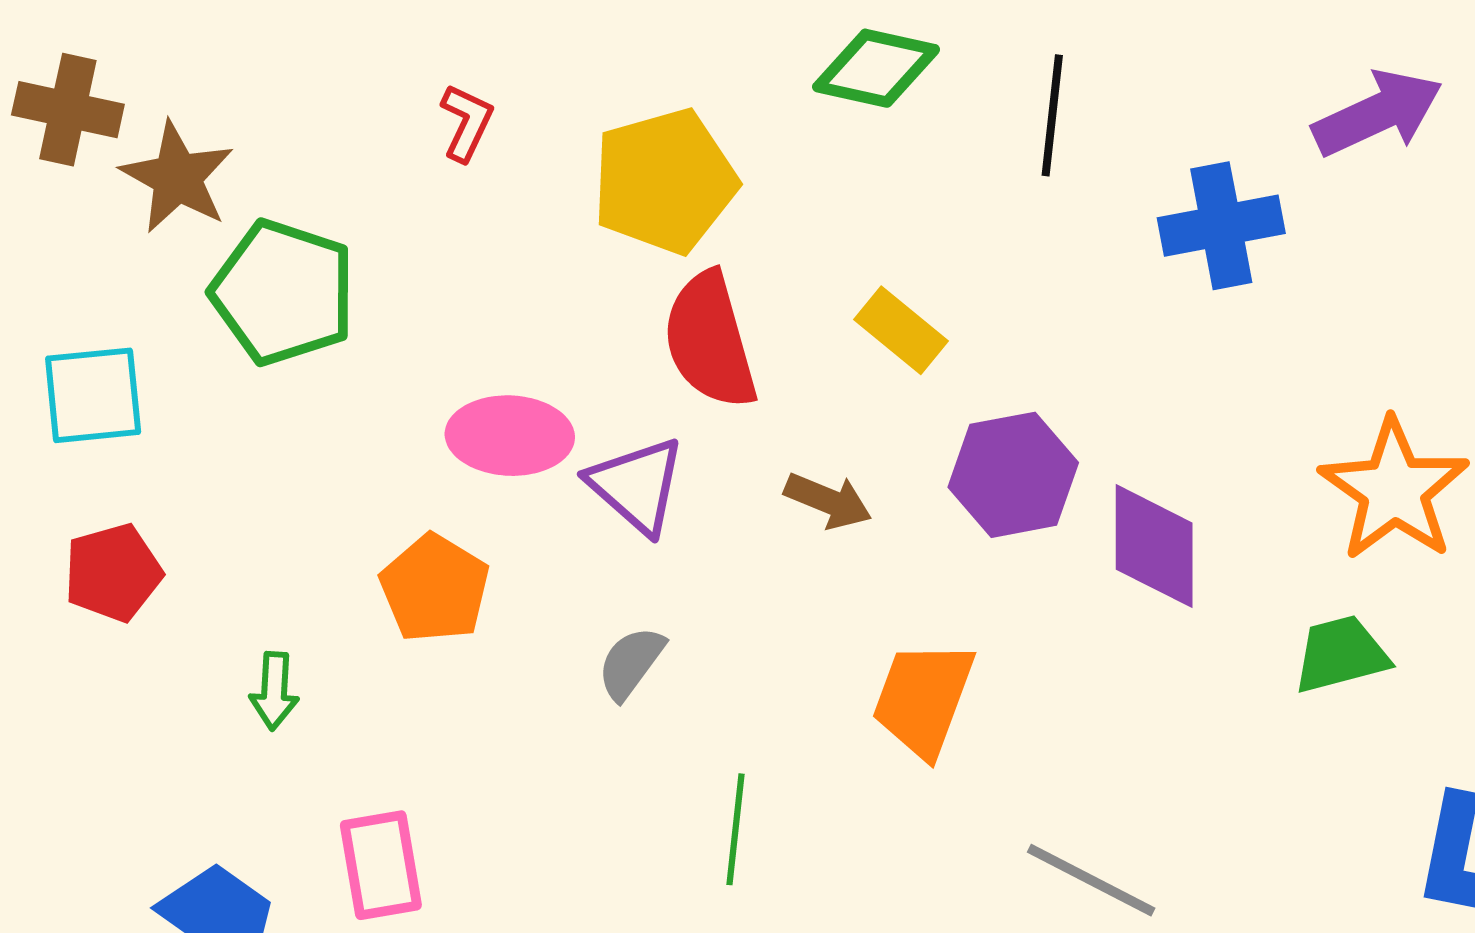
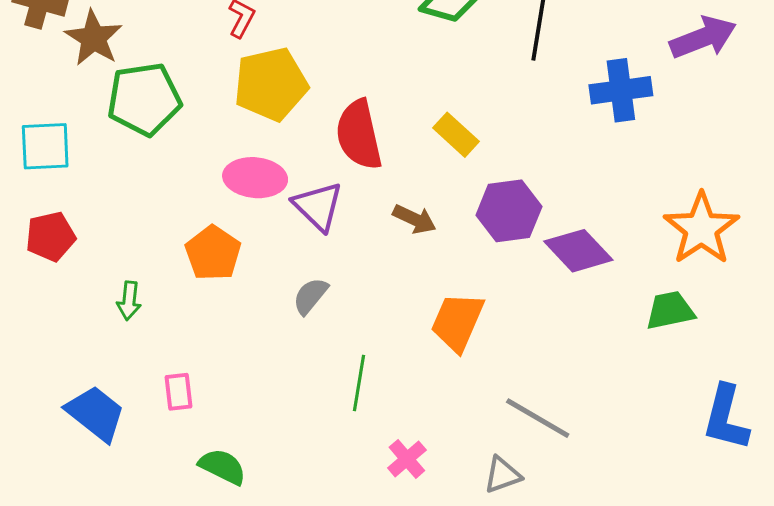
yellow pentagon: (664, 181) -> (271, 84), moved
green pentagon: (283, 292) -> (144, 99), turned -30
purple diamond: (1154, 546) -> (578, 251), turned -46
pink rectangle: (381, 865) -> (178, 392), size x0.7

